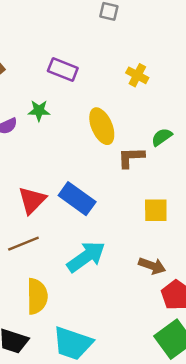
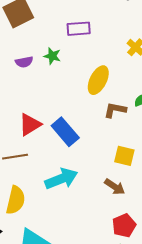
purple rectangle: (63, 70) -> (79, 29), turned -40
yellow ellipse: (102, 126) -> (98, 80), turned 36
brown arrow: (152, 266) -> (115, 187), moved

